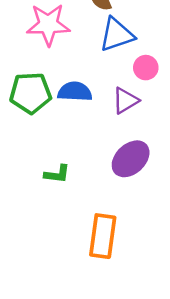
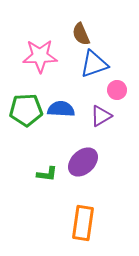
purple ellipse: (131, 159) -> (83, 162), moved

